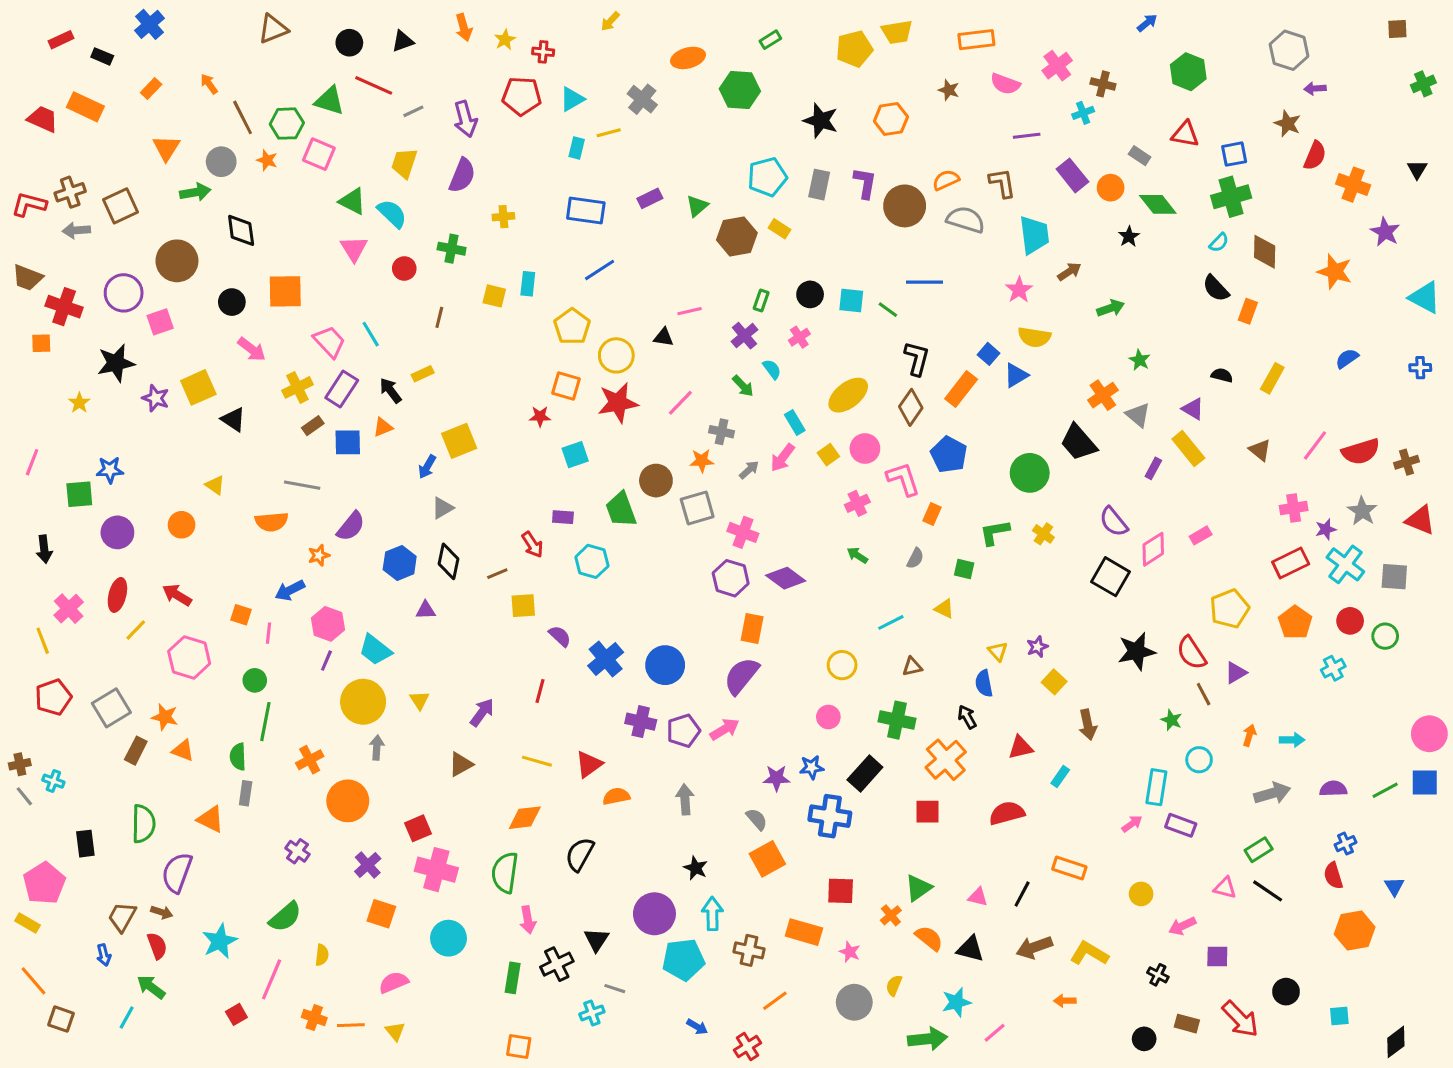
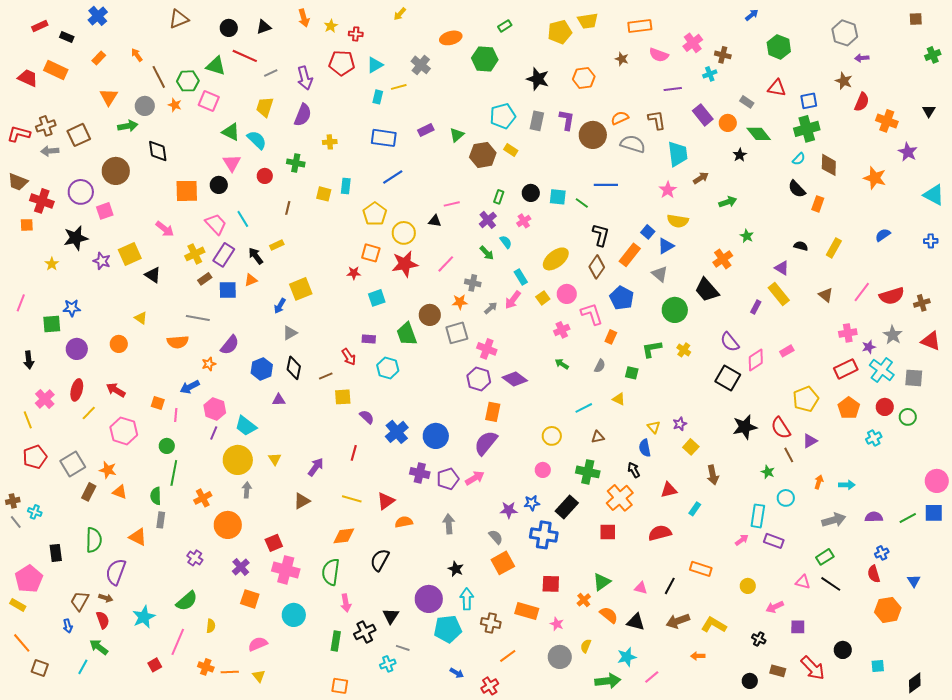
black circle: (232, 302) -> (219, 185), moved
gray triangle: (1138, 415) -> (660, 274), moved

